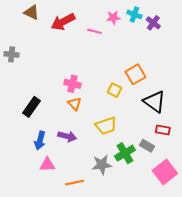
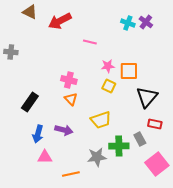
cyan cross: (134, 14) -> (128, 23), moved
pink star: (113, 18) -> (108, 66), moved
pink line: (95, 31) -> (90, 42), moved
orange square: (135, 74) -> (129, 71), turned 30
black triangle: (154, 102) -> (147, 97), turned 35
gray rectangle: (147, 146) -> (140, 139), turned 32
green cross: (125, 153) -> (119, 146), turned 30

